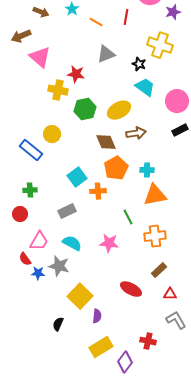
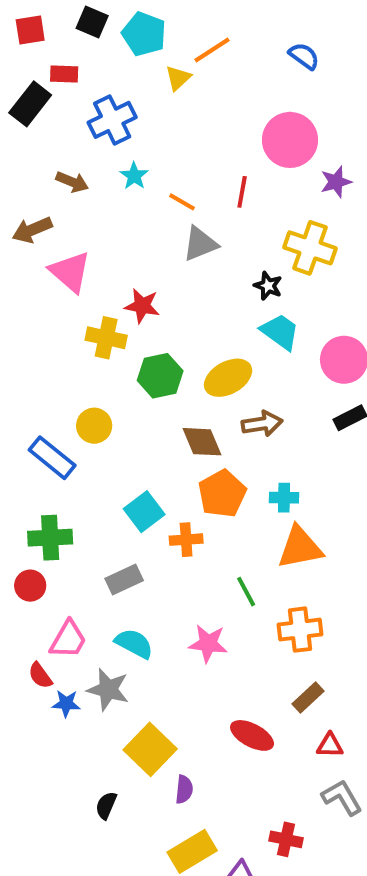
gray triangle: (106, 54) -> (200, 244), moved
green cross: (30, 190) -> (50, 538), size x1.5

